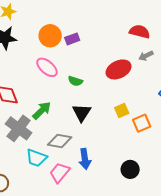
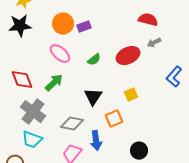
green semicircle: (75, 81) -> (94, 60), moved, turned -56
green arrow: (42, 110) -> (54, 83), moved
orange square: (142, 123) -> (114, 119), moved
cyan trapezoid: (36, 158) -> (32, 140), moved

